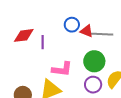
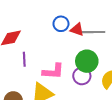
purple line: (43, 42) -> (24, 59), moved
purple circle: (93, 85) -> (82, 76), moved

